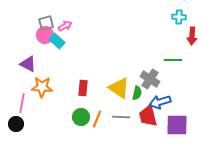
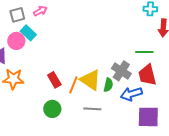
pink arrow: (65, 26) -> (40, 11), moved
pink circle: (45, 35) -> (16, 41), moved
red rectangle: (83, 88) -> (54, 80), turned -35
red trapezoid: (148, 116) -> (147, 75), moved
orange line: (97, 119) -> (73, 85), moved

